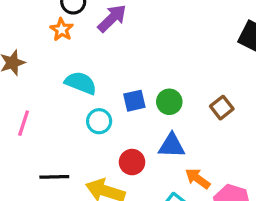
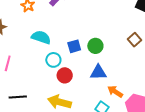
brown square: (222, 108) -> (134, 40), moved
red circle: (132, 162) -> (65, 75), moved
black line: (54, 177) -> (18, 97), moved

